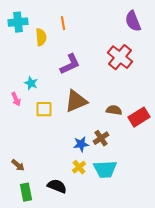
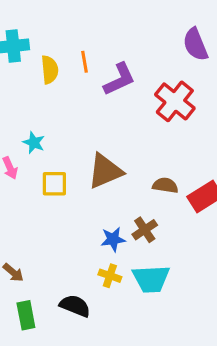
orange line: (63, 23) -> (85, 62), moved
purple L-shape: (70, 64) -> (119, 79), moved
yellow cross: (79, 167) -> (110, 276), turned -32

